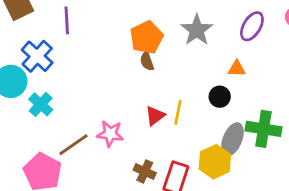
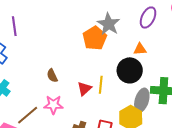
orange pentagon: (147, 37) -> (95, 38), moved
brown semicircle: (147, 61) -> (52, 76), moved
black circle: (220, 97) -> (130, 70), size x1.6

